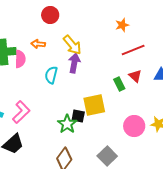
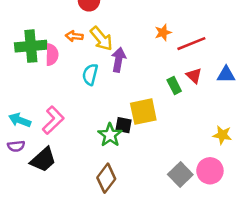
orange star: (122, 25) -> (163, 32), moved
yellow arrow: (72, 45) -> (101, 39), moved
pink circle: (134, 126) -> (210, 171), moved
gray square: (107, 156) -> (180, 174), moved

